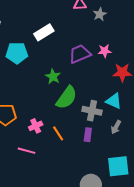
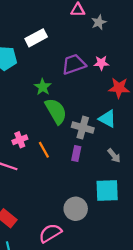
green semicircle: (67, 98) -> (56, 111), turned -70
gray arrow: (116, 127) -> (114, 156), moved, turned -72

